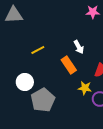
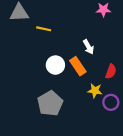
yellow line: (38, 50) -> (44, 29), moved, turned 40
white circle: (25, 82) -> (55, 65), moved

